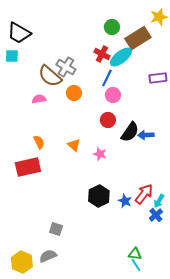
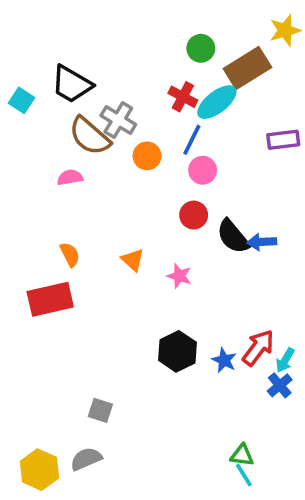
black trapezoid: (19, 33) -> (72, 84), moved
cyan square: (12, 56) -> (22, 100), turned 32
orange circle: (74, 93) -> (147, 156), moved
black semicircle: (130, 132) -> (233, 237), turned 105

